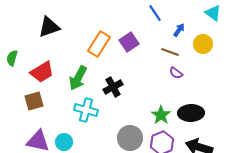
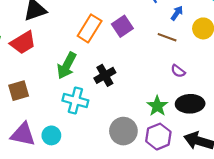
red trapezoid: (42, 72) -> (23, 43), moved
purple semicircle: (176, 73) -> (178, 71), moved

